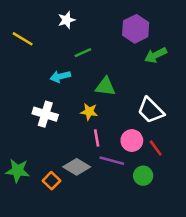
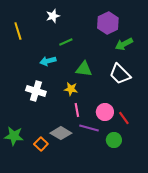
yellow line: (23, 39) -> (18, 31), turned 42
white trapezoid: (151, 110) -> (120, 74), moved

